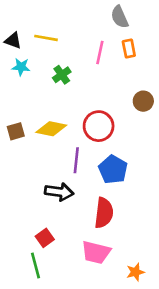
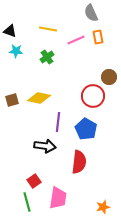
yellow line: (46, 38) -> (48, 29), moved
pink line: (100, 52) -> (76, 40), turned 54
red circle: (99, 126) -> (93, 96), moved
pink trapezoid: (96, 252) -> (58, 198), moved, turned -95

